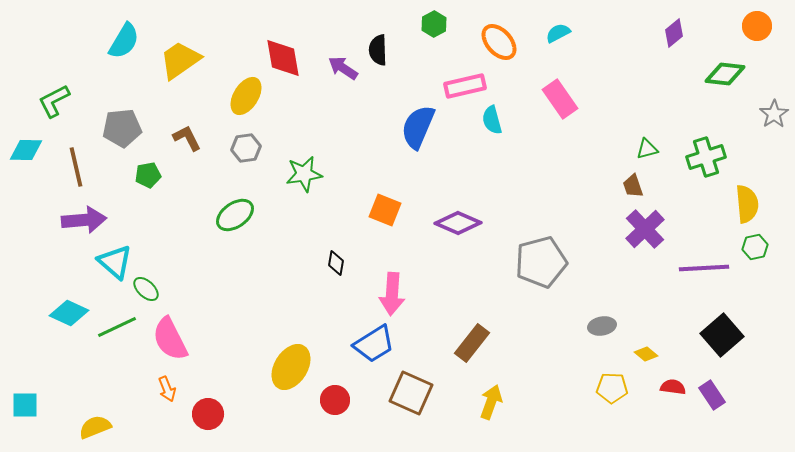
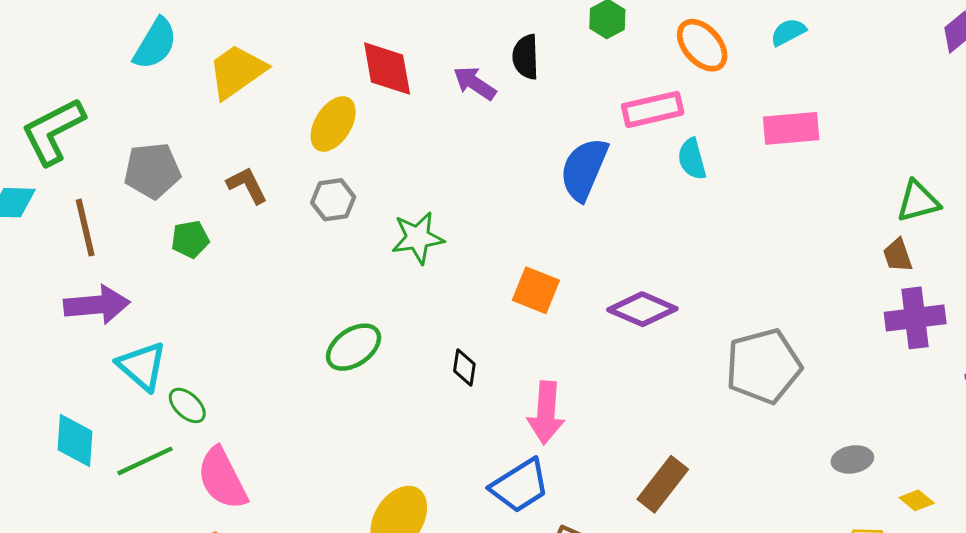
pink rectangle: (560, 99) -> (791, 128), turned -60
green L-shape: (54, 101) -> (53, 131), size x1.4
green triangle: (647, 149) -> (918, 201), size x1.4
green ellipse: (235, 215) -> (354, 347), moved
purple cross: (645, 229) -> (915, 318), turned 36
cyan diamond: (69, 313) -> (75, 440), turned 69

